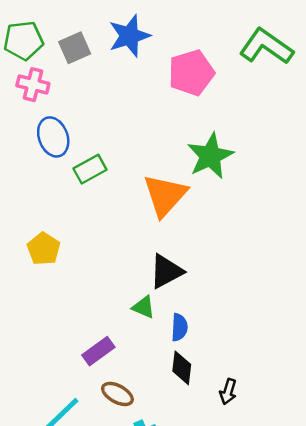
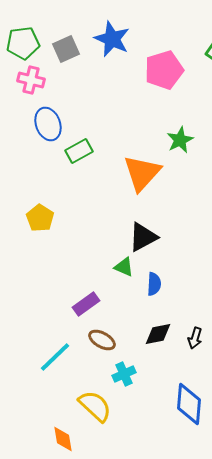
blue star: (129, 36) -> (112, 39), turned -30
green star: (210, 156) -> (180, 140), size x0.7
black diamond: (182, 368) -> (158, 334), moved, turned 72

